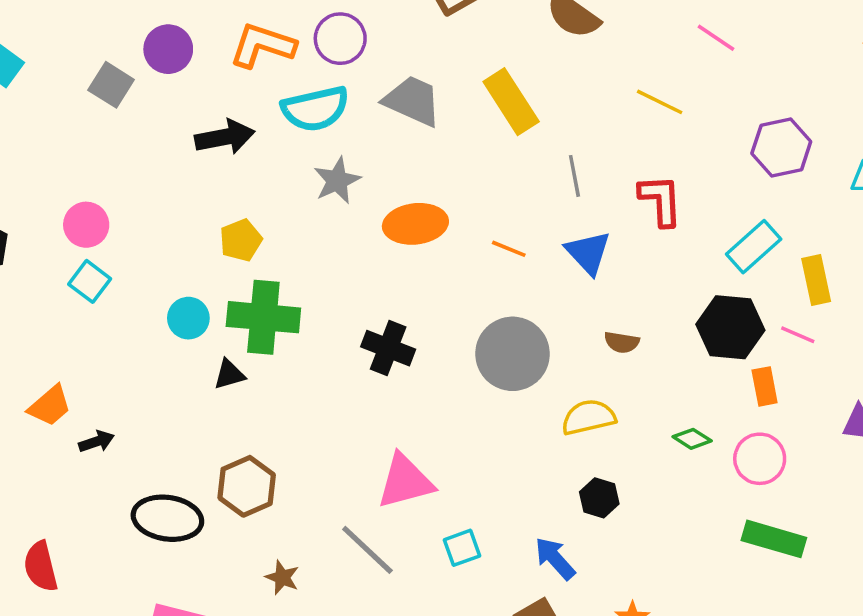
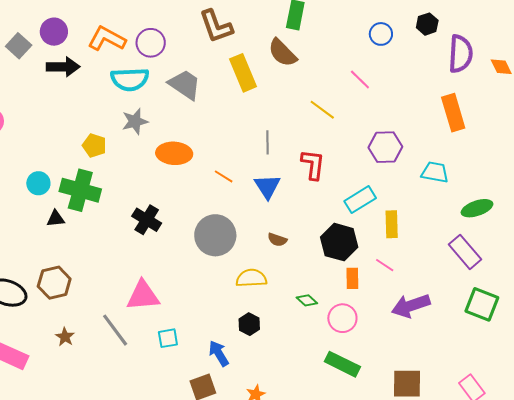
yellow rectangle: (511, 102) -> (243, 73), moved
black arrow: (225, 137) -> (63, 67), moved
yellow pentagon: (241, 240) -> (94, 146), moved, turned 30
pink line: (798, 335) -> (385, 265), moved

